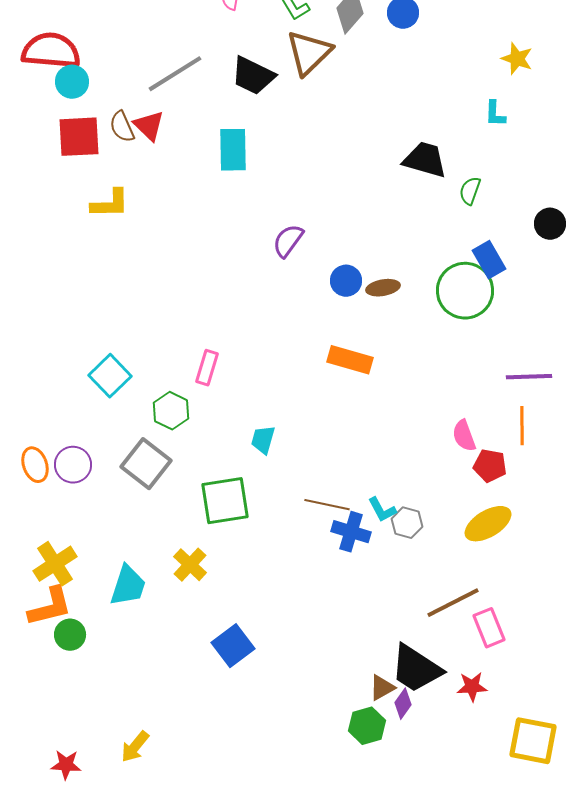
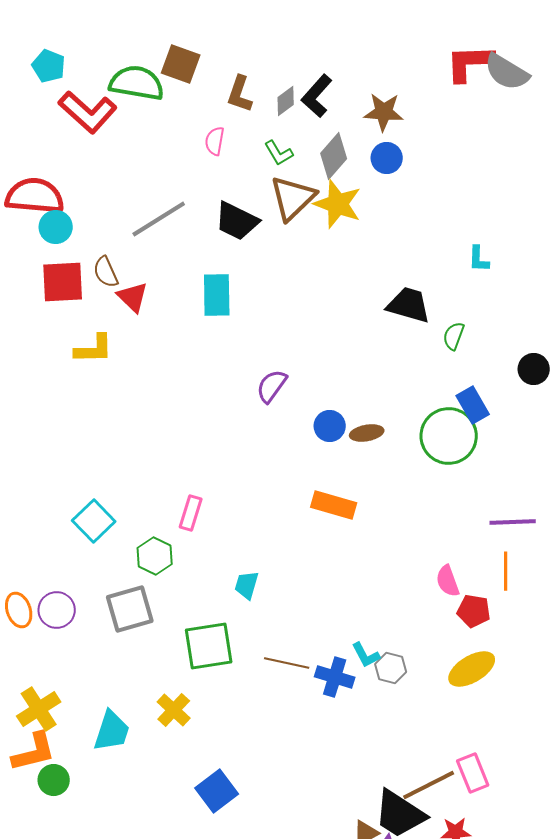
yellow star: (517, 59) -> (338, 204), moved, size x1.5
red triangle: (149, 126) -> (133, 297), moved
gray square: (146, 464) -> (130, 609), turned 36
brown line: (327, 505) -> (287, 663), moved
brown line: (453, 603) -> (429, 785), moved

